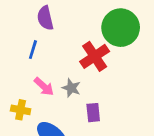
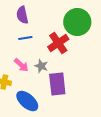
blue line: (33, 50) -> (25, 38), moved, turned 64
purple rectangle: (93, 113) -> (57, 84), size x1.6

